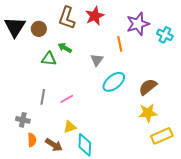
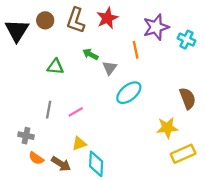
brown circle: (39, 29) -> (45, 20), moved
green arrow: (65, 48) -> (90, 54), moved
brown semicircle: (148, 87) -> (188, 98), moved, turned 108
orange semicircle: (32, 140) -> (36, 158), turned 128

